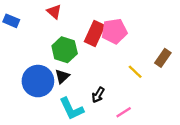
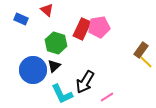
blue rectangle: (11, 21) -> (21, 19), moved
yellow line: (135, 72) -> (146, 62), moved
black arrow: (98, 95) -> (85, 82), size x1.6

